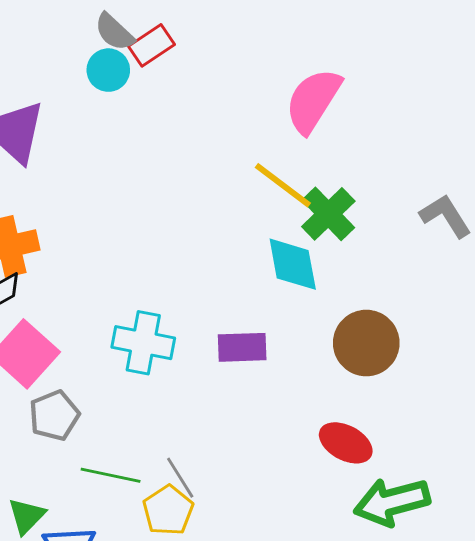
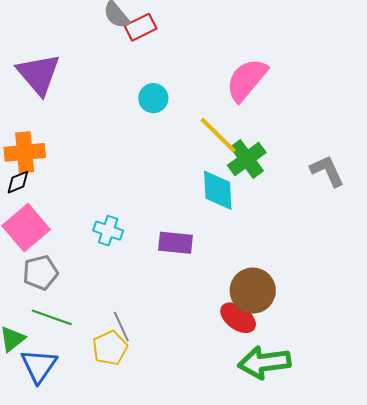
cyan circle: (108, 70) -> (153, 98), moved
cyan cross: (143, 343) -> (108, 231), size x0.7
brown circle: (366, 343) -> (253, 291), moved
green line: (111, 475) -> (52, 317), moved

